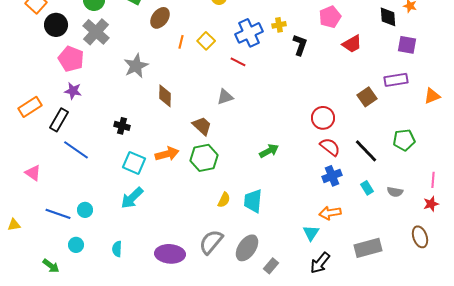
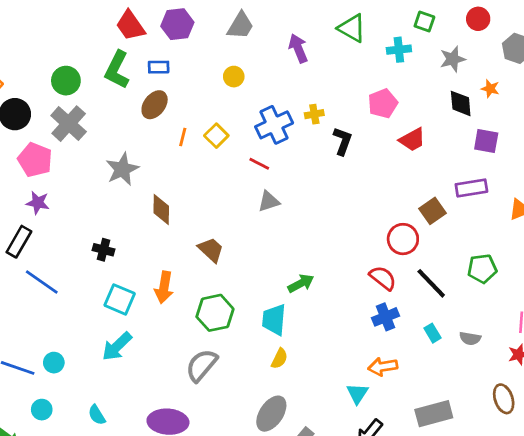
gray triangle: (225, 97) -> (269, 201), moved
red circle: (323, 118) -> (403, 239), moved
orange arrow: (167, 154) -> (164, 287), turned 115
green hexagon: (204, 158) -> (215, 313), moved
yellow semicircle: (224, 200) -> (279, 359), moved
cyan trapezoid: (253, 201) -> (274, 320), moved
gray semicircle: (211, 242) -> (202, 365), moved
cyan semicircle: (117, 249) -> (97, 415), turned -35

